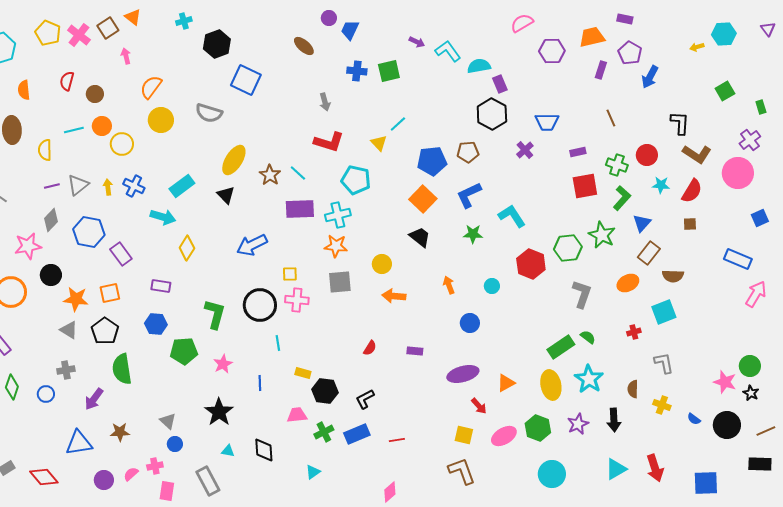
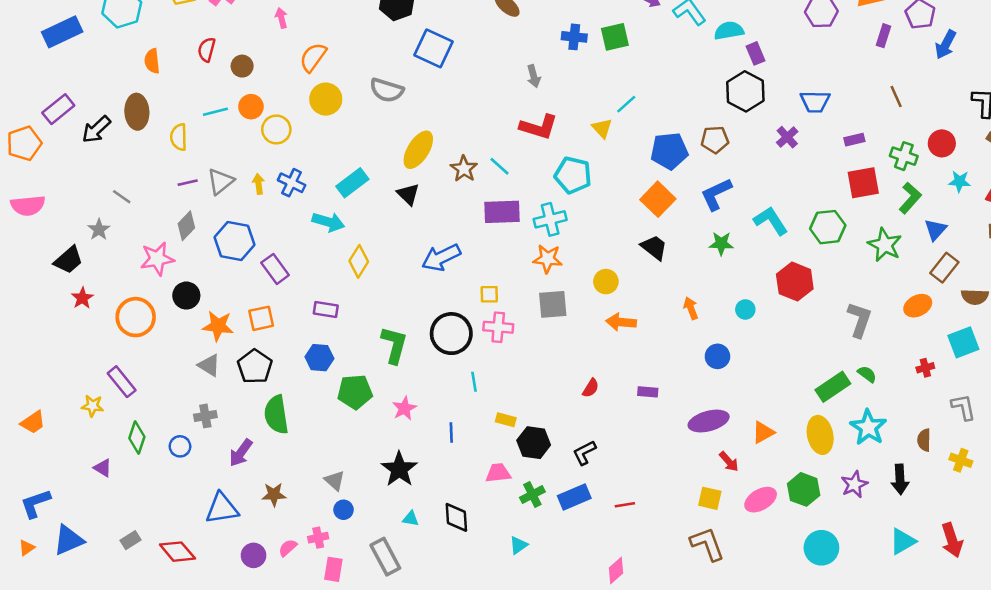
green hexagon: (568, 248) -> (828, 227), moved

